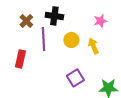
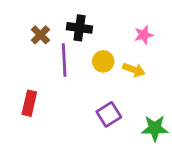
yellow arrow: (93, 46) -> (134, 70), turned 133
red rectangle: (20, 59) -> (29, 103), moved

